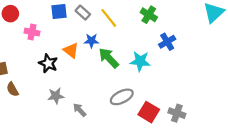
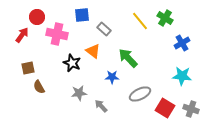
gray rectangle: (83, 13) -> (104, 29), moved
yellow line: (109, 18) -> (140, 21), moved
pink cross: (32, 32) -> (57, 34), size x1.5
blue star: (91, 41) -> (112, 77), moved
cyan star: (140, 61) -> (182, 76), moved

